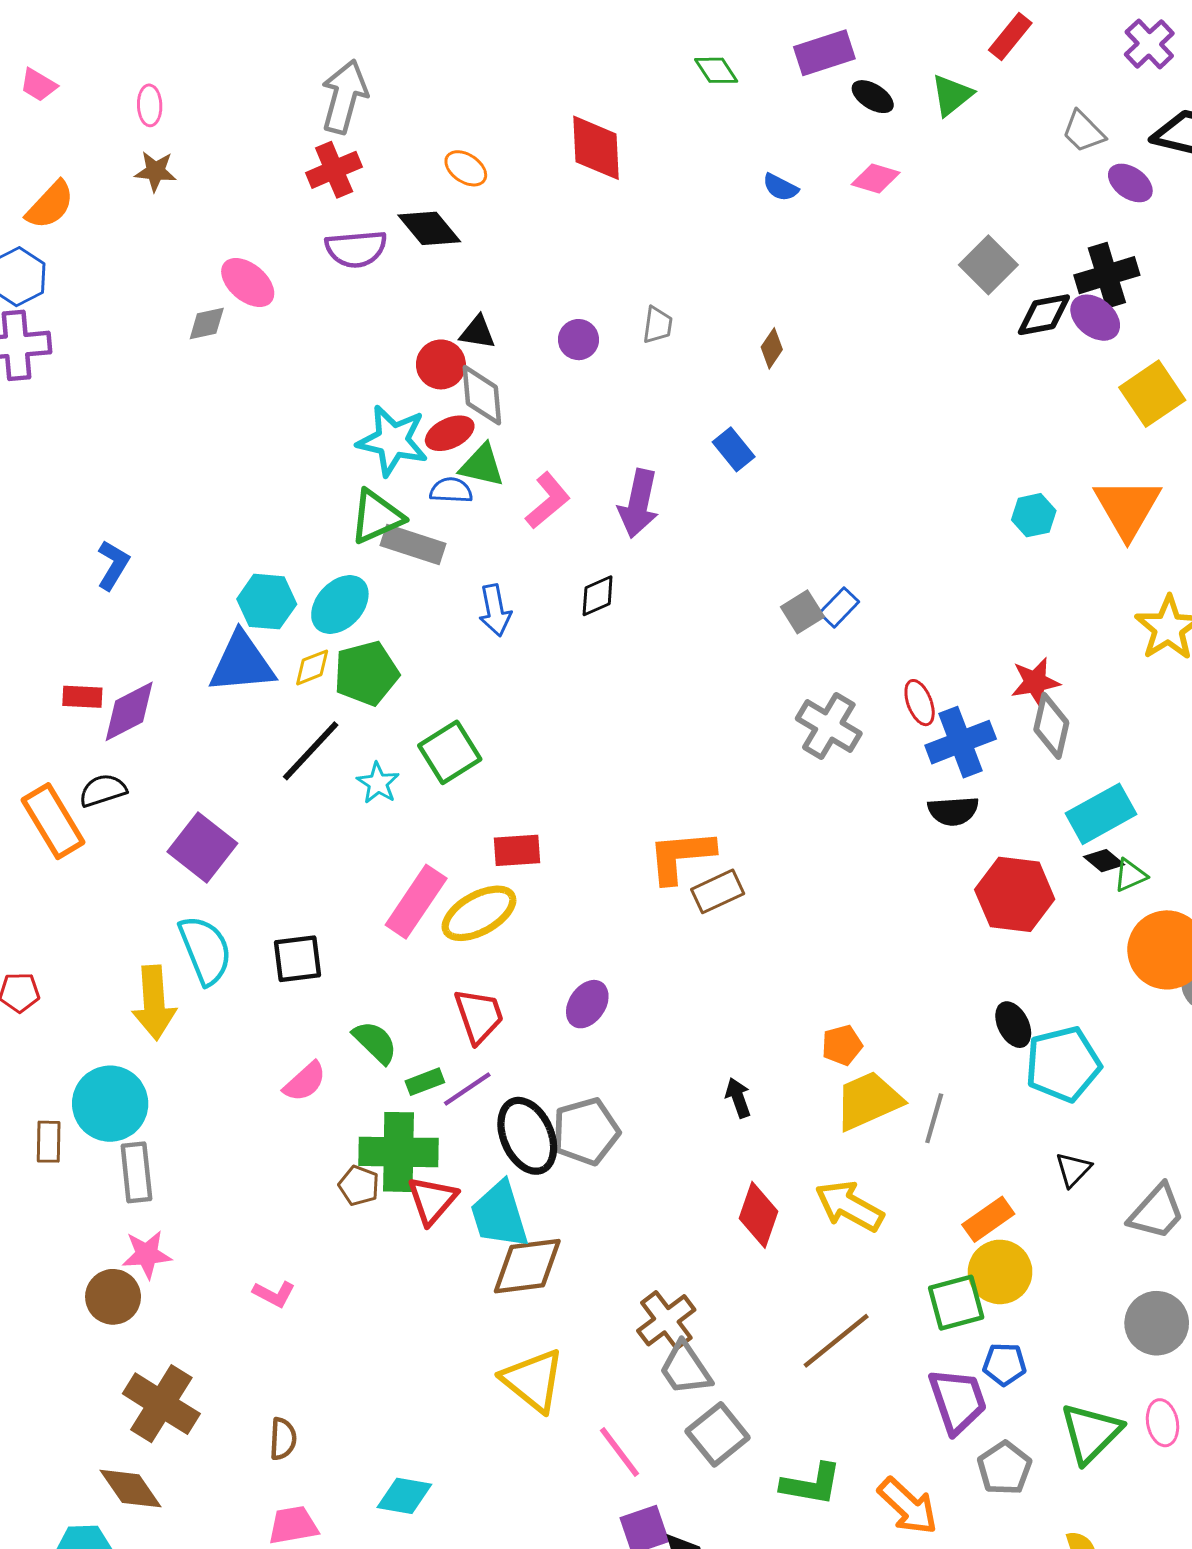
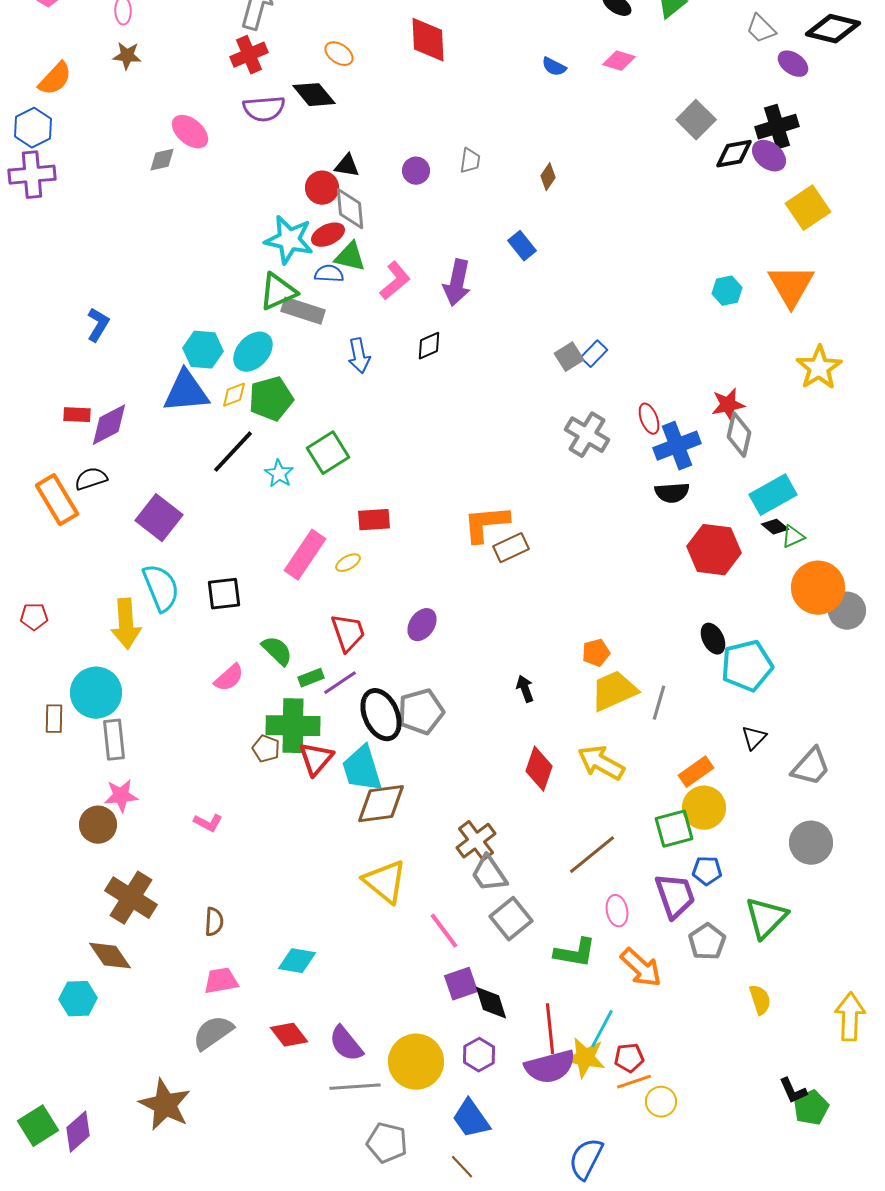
yellow ellipse: (479, 913) -> (348, 563), size x0.5
pink ellipse: (1163, 1423) -> (617, 911), moved

